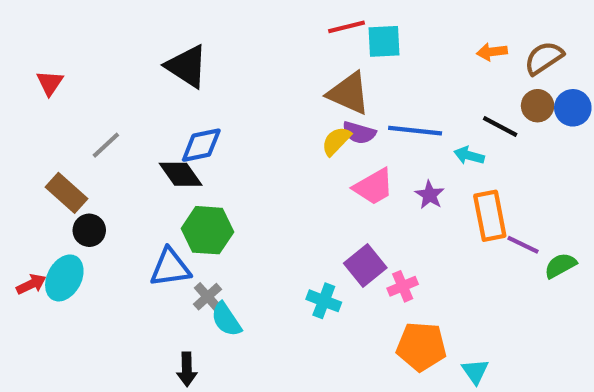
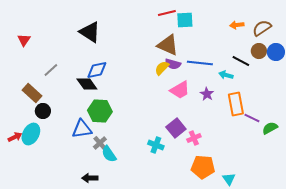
black arrow: (187, 369) -> (90, 178), turned 91

